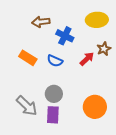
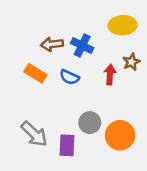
brown arrow: (41, 22) -> (52, 44), moved
red arrow: (87, 59) -> (110, 75), turned -42
gray circle: (54, 94) -> (90, 123), moved

